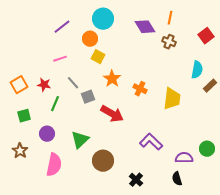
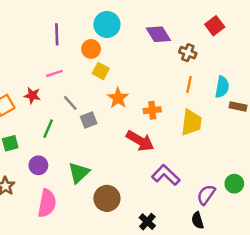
orange line: (170, 18) -> (189, 84), moved
purple line: (62, 27) -> (57, 34), turned -54
red square: (206, 36) -> (215, 26), moved
red star: (44, 85) -> (32, 96), moved
brown rectangle: (210, 86) -> (238, 107), turned 56
orange cross: (140, 89) -> (152, 110), turned -32
red arrow: (112, 114) -> (140, 141), moved
purple semicircle: (184, 158) -> (206, 195), turned -54

